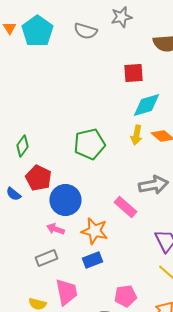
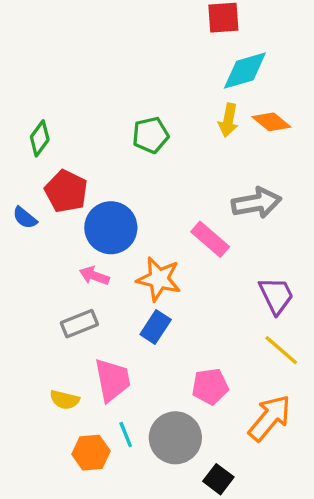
green pentagon: (89, 144) -> (151, 135), size x0.7
blue rectangle: (92, 260) -> (156, 327), turned -36

